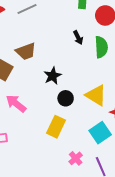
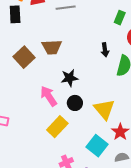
pink arrow: (16, 104) -> (49, 96), moved
cyan square: (100, 133) -> (97, 146), turned -35

